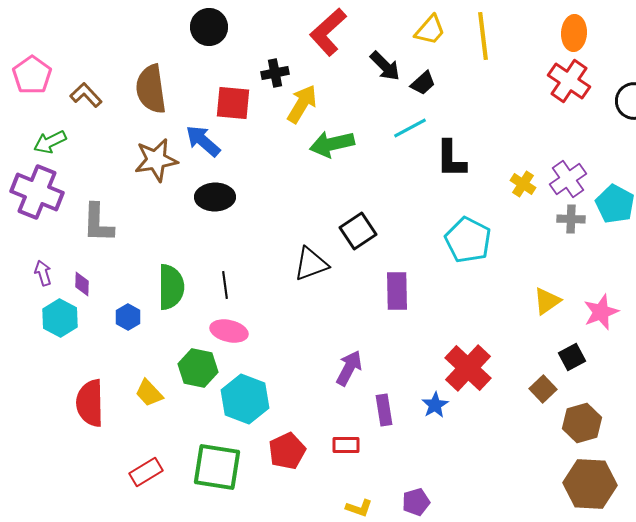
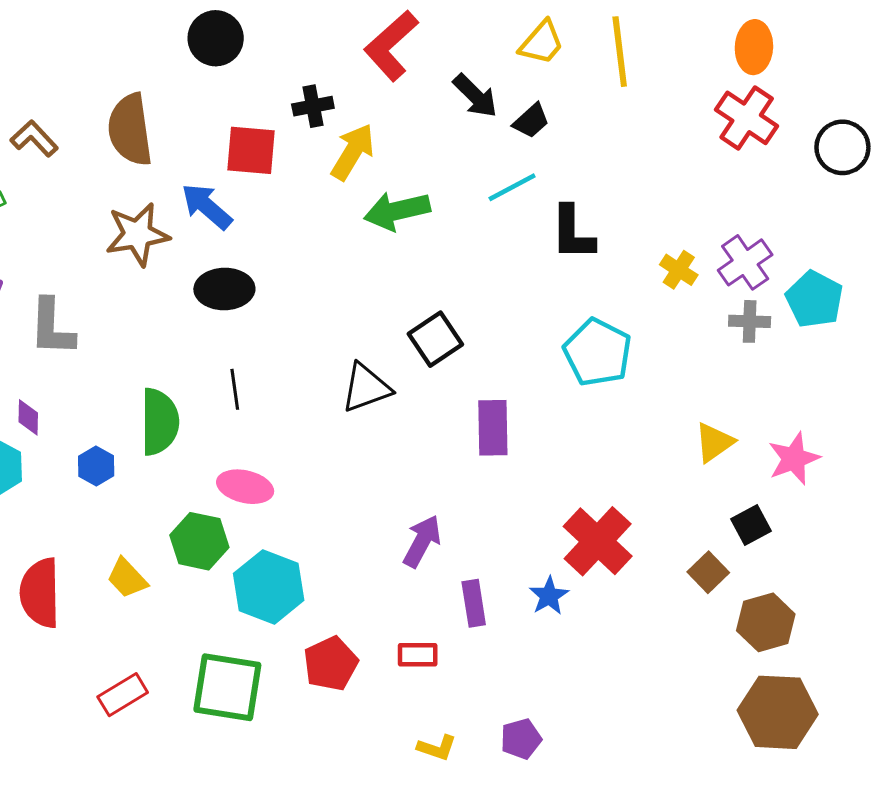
black line: (225, 285) -> (235, 389), moved

